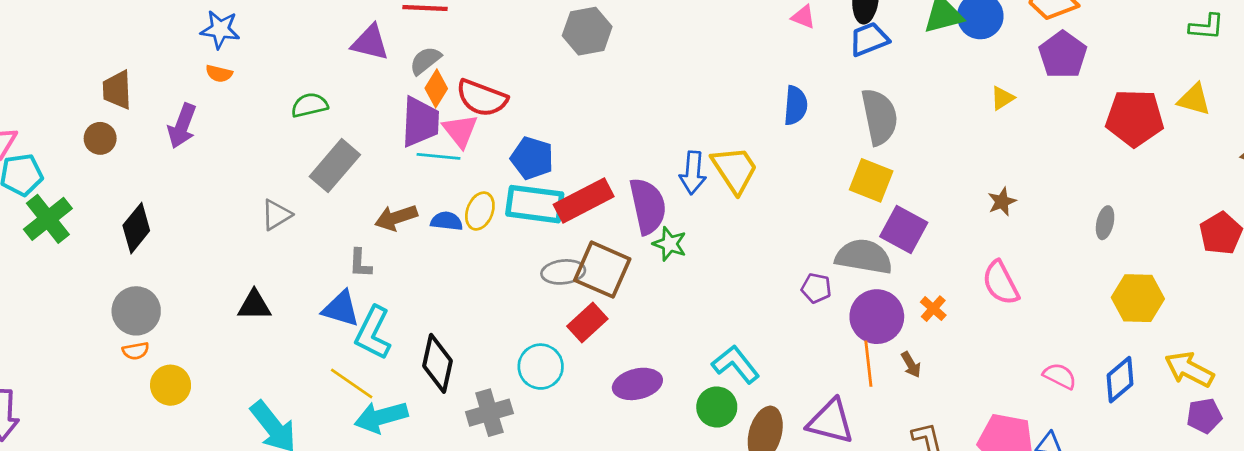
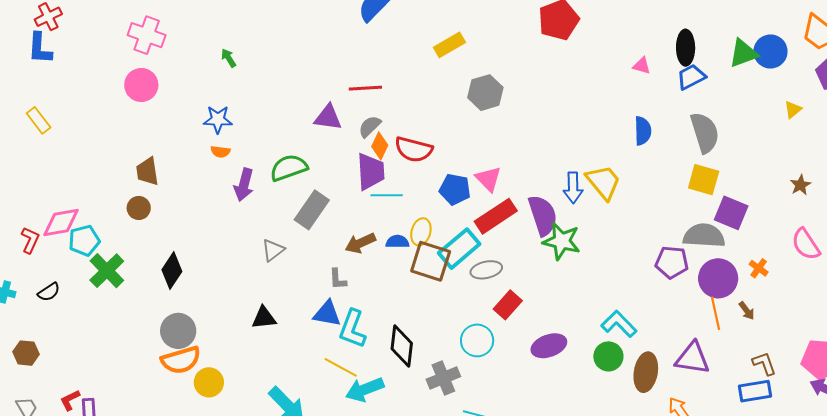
green semicircle: (310, 105) -> (289, 168), size x1.4
purple arrow: (182, 126) -> (244, 185), moved
pink triangle: (460, 131) -> (488, 179), moved
cyan rectangle: (535, 204) -> (459, 249), moved, turned -42
green star: (670, 244) -> (562, 241), size x1.5
brown square: (602, 270) -> (431, 261), moved
purple pentagon: (816, 288) -> (672, 262), size x1.5
orange semicircle: (136, 351) -> (181, 360), size x2.0

